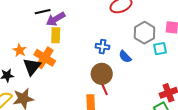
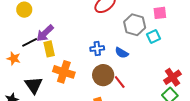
black line: (43, 12) -> (30, 42), moved
orange star: (20, 50) -> (14, 58), moved
orange cross: (45, 58) -> (64, 72), moved
red line: (104, 89) -> (120, 82), moved

